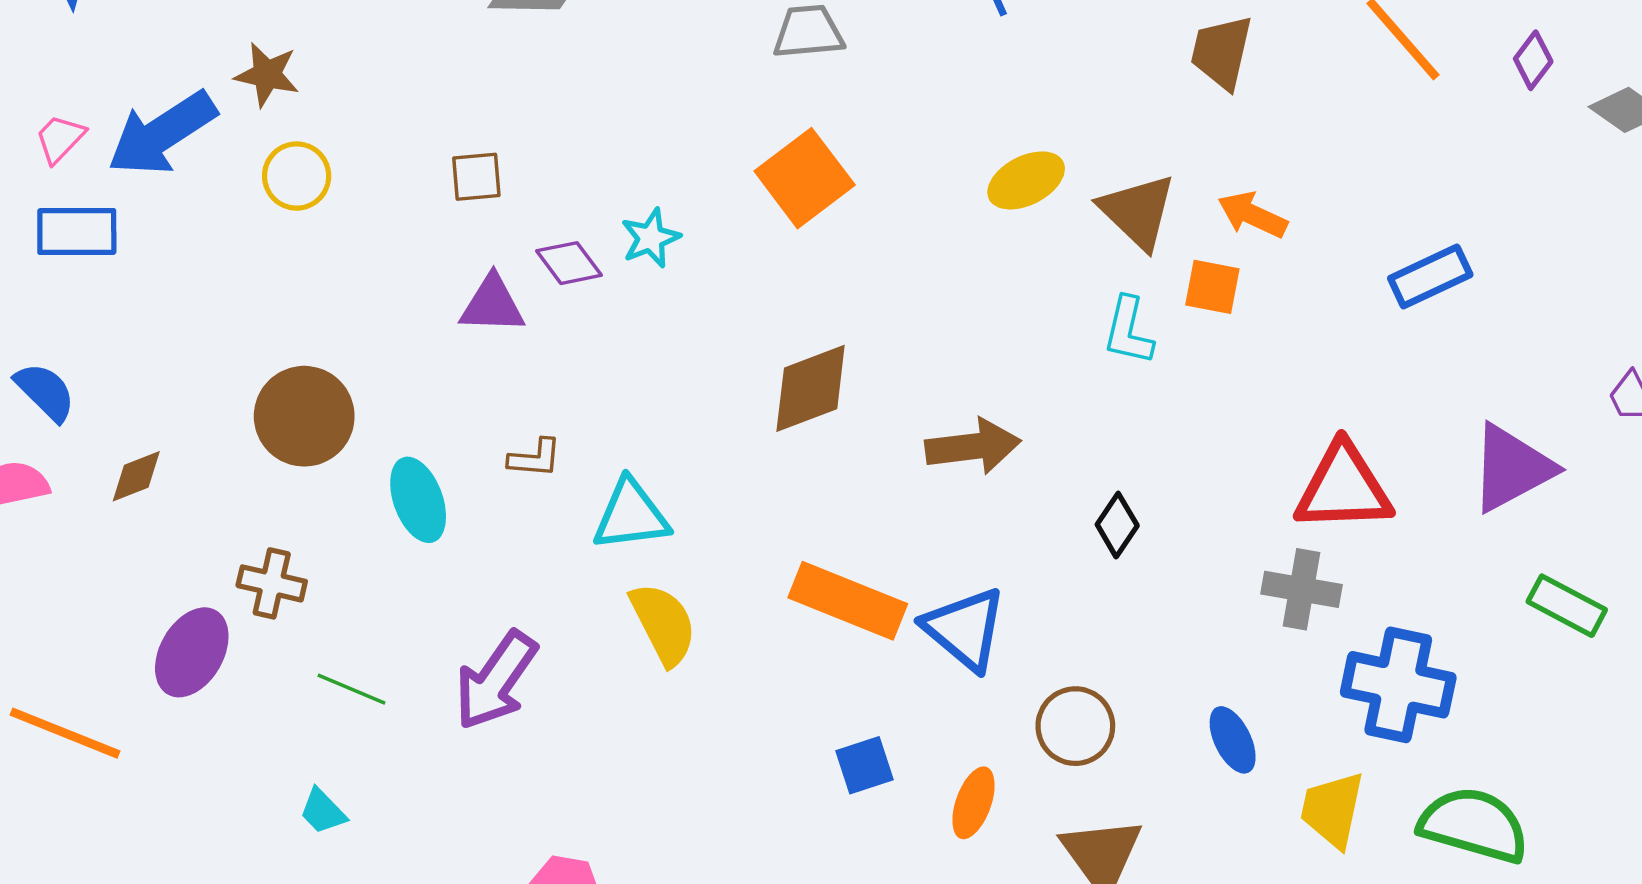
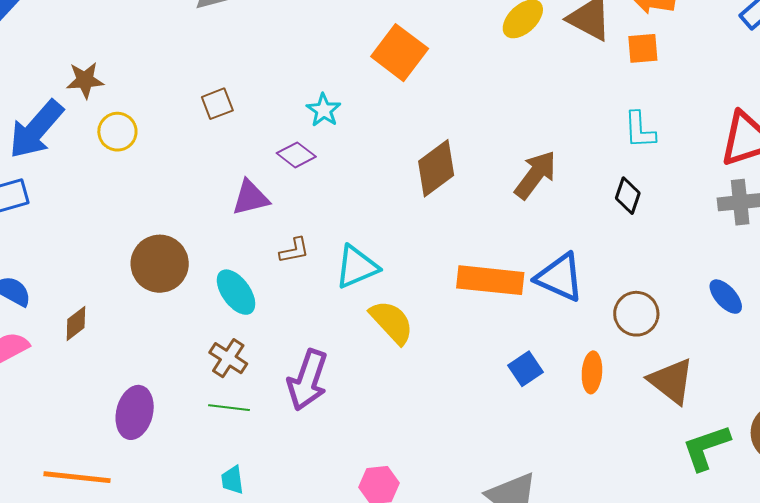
purple diamond: (569, 263) -> (296, 155), moved
purple triangle: (492, 304) -> (250, 198), moved
cyan L-shape: (1128, 331) -> (640, 130), moved
brown arrow: (973, 446) -> (535, 175), turned -30
brown cross: (272, 583) -> (228, 358), moved, turned 36
cyan trapezoid: (323, 811) -> (232, 480), turned 52

